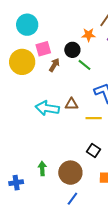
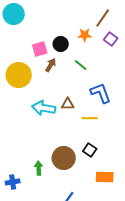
cyan circle: (27, 25) -> (14, 14), moved
black circle: (72, 50) -> (61, 44), moved
yellow circle: (22, 62) -> (19, 75), moved
brown circle: (70, 173) -> (64, 158), moved

